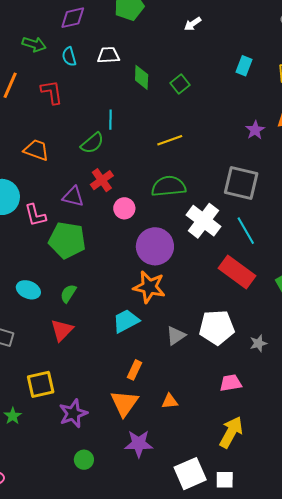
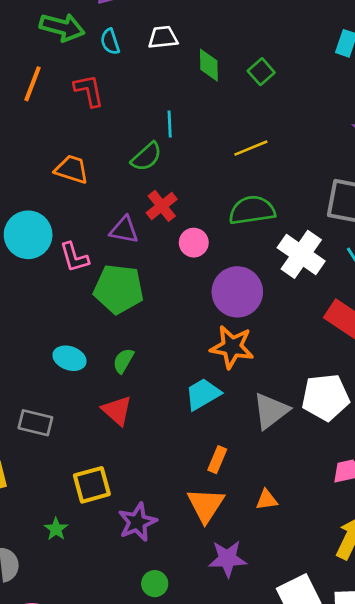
green arrow: (34, 44) -> (62, 27), size x1.4
red triangle: (62, 330) -> (117, 410), turned -30
gray triangle: (176, 336) -> (271, 411), size x1.4

